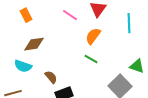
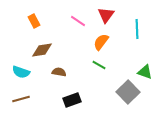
cyan semicircle: (23, 66) -> (21, 72), moved
brown semicircle: (51, 77) -> (59, 72), moved, turned -40

